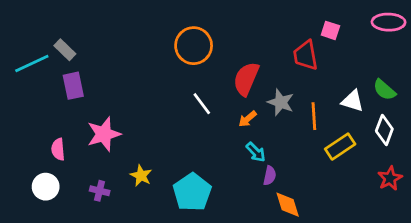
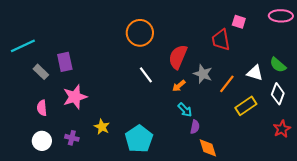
gray rectangle: (65, 50) -> (41, 72), moved
purple rectangle: (73, 86) -> (65, 62), moved
orange line: (314, 116) -> (227, 84), turned 42
white circle: (46, 187) -> (42, 141), moved

